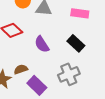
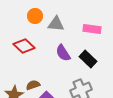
purple semicircle: (42, 44) -> (63, 53), moved

